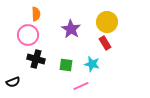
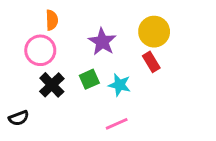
black cross: (36, 59) -> (52, 85), turned 30
cyan star: (92, 64) -> (120, 85), moved
green square: (66, 65) -> (89, 79), moved, turned -32

